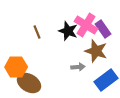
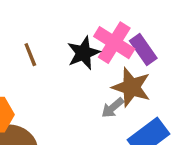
black star: (68, 31) -> (83, 53), turned 30
gray arrow: (78, 67) -> (113, 108), moved, turned 144

